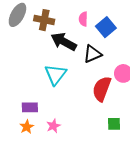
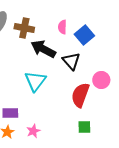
black triangle: (92, 54) -> (71, 61), turned -48
green square: (114, 124) -> (84, 127), moved

